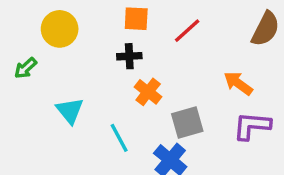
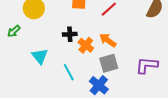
black cross: (129, 56) -> (70, 34), moved
orange arrow: (238, 83) -> (108, 40), moved

